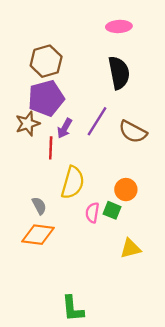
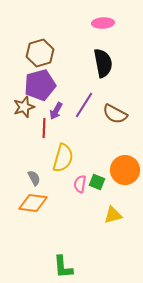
orange circle: (126, 190) -> (125, 170), moved, size x1.5

